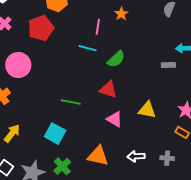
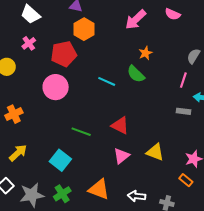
pink line: (98, 27) -> (183, 80), moved
green semicircle: (116, 59) -> (136, 74), moved, turned 78
pink circle: (18, 65) -> (56, 87), moved
pink triangle: (115, 119) -> (121, 156), turned 42

